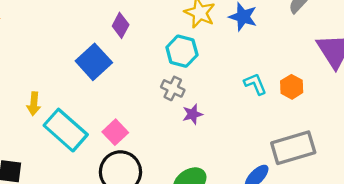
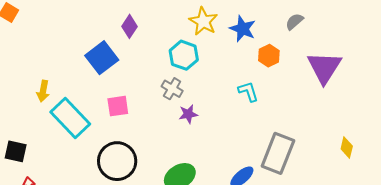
orange hexagon: (292, 87) -> (269, 56), moved
pink square: (115, 132) -> (118, 106), moved, turned 30
gray rectangle: (293, 148) -> (278, 153), turned -57

